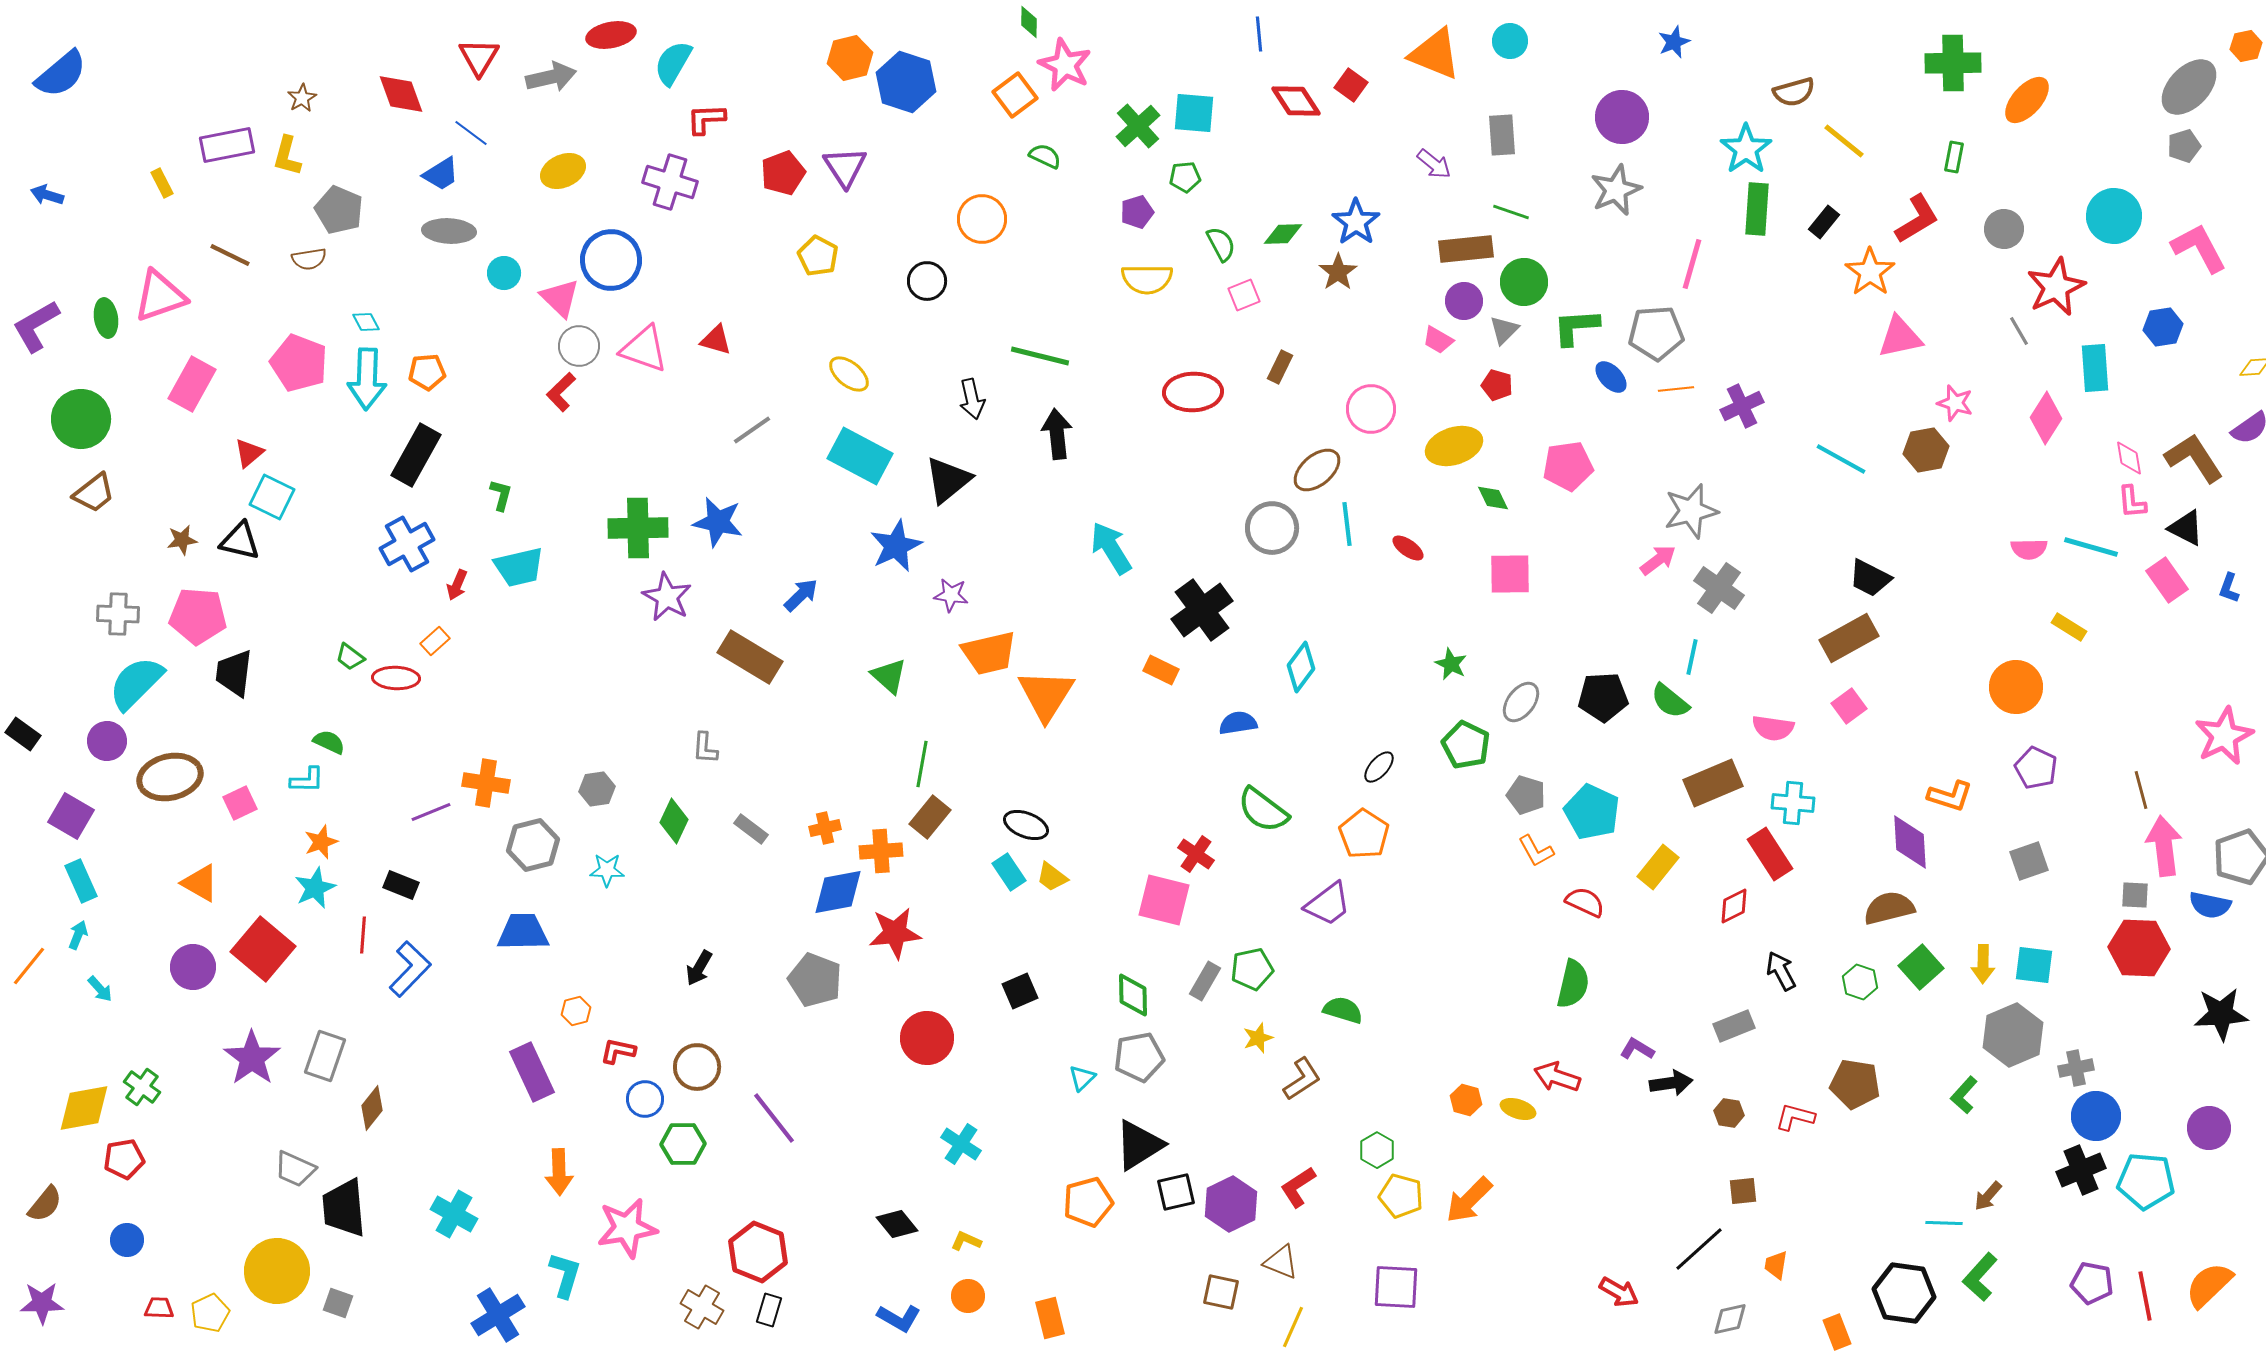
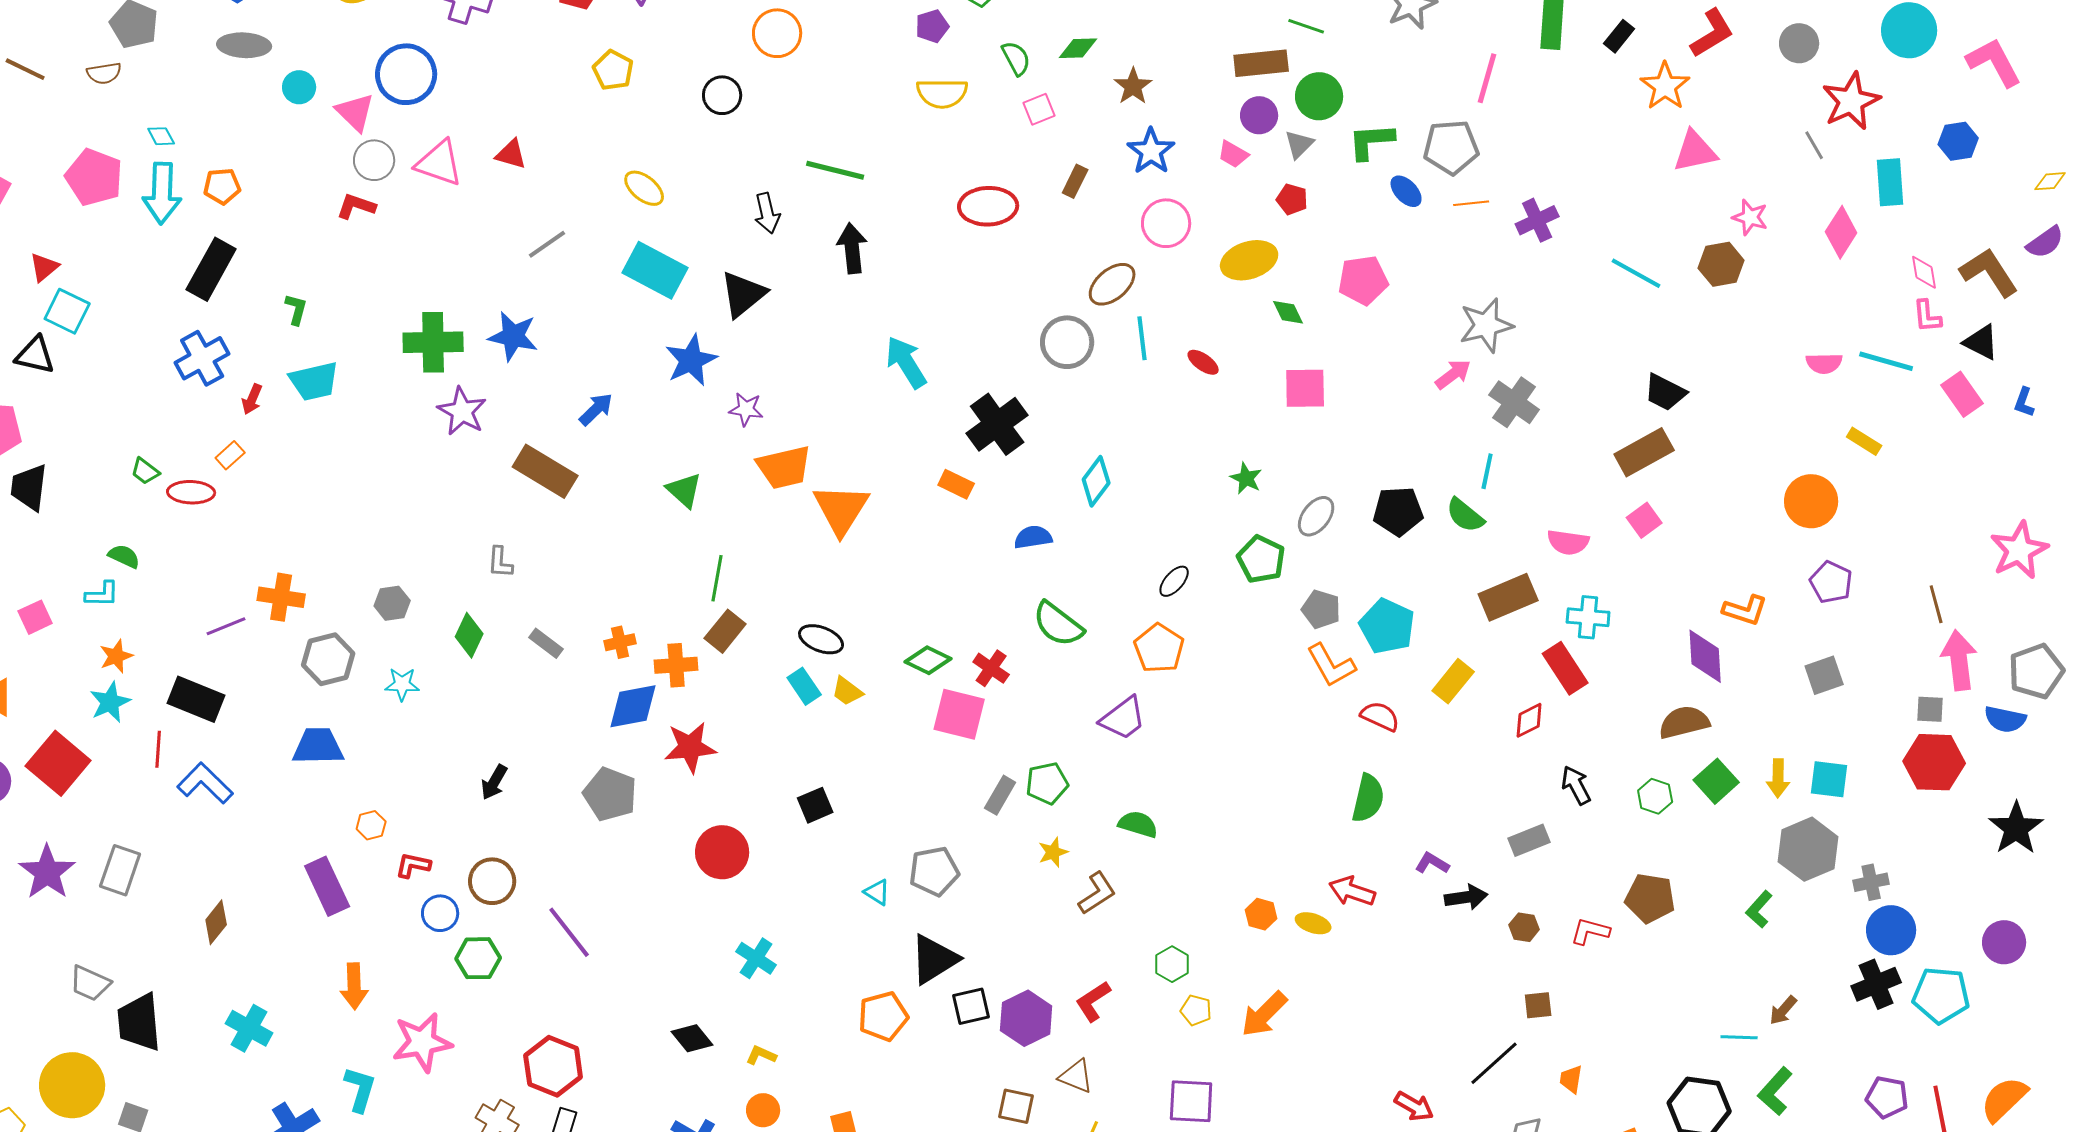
blue star: (1356, 222) -> (1151, 151), moved
red L-shape: (561, 392) -> (356, 206), turned 63
orange L-shape: (1536, 851) -> (1331, 665), size x1.4
black rectangle: (401, 885) -> (196, 699), size x1.6
blue L-shape: (410, 969) -> (205, 783), turned -90
green diamond: (1133, 995) -> (928, 660), moved, turned -63
black star: (2221, 1014) -> (2016, 828), turned -30
cyan triangle: (1082, 1078) -> (877, 892), turned -44
brown diamond: (372, 1108) -> (216, 922), moved
yellow pentagon: (1401, 1196) -> (1196, 1010), size x0.7

